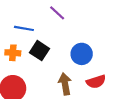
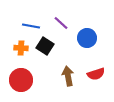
purple line: (57, 13) -> (61, 23), moved
blue circle: (82, 54) -> (87, 38), moved

